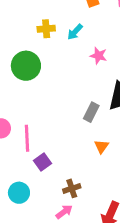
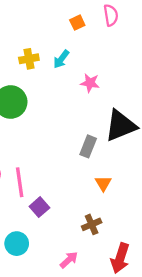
brown cross: (72, 188) -> (92, 224), moved

